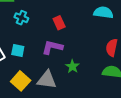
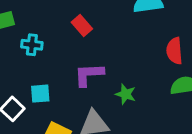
red rectangle: (59, 23) -> (82, 26), moved

